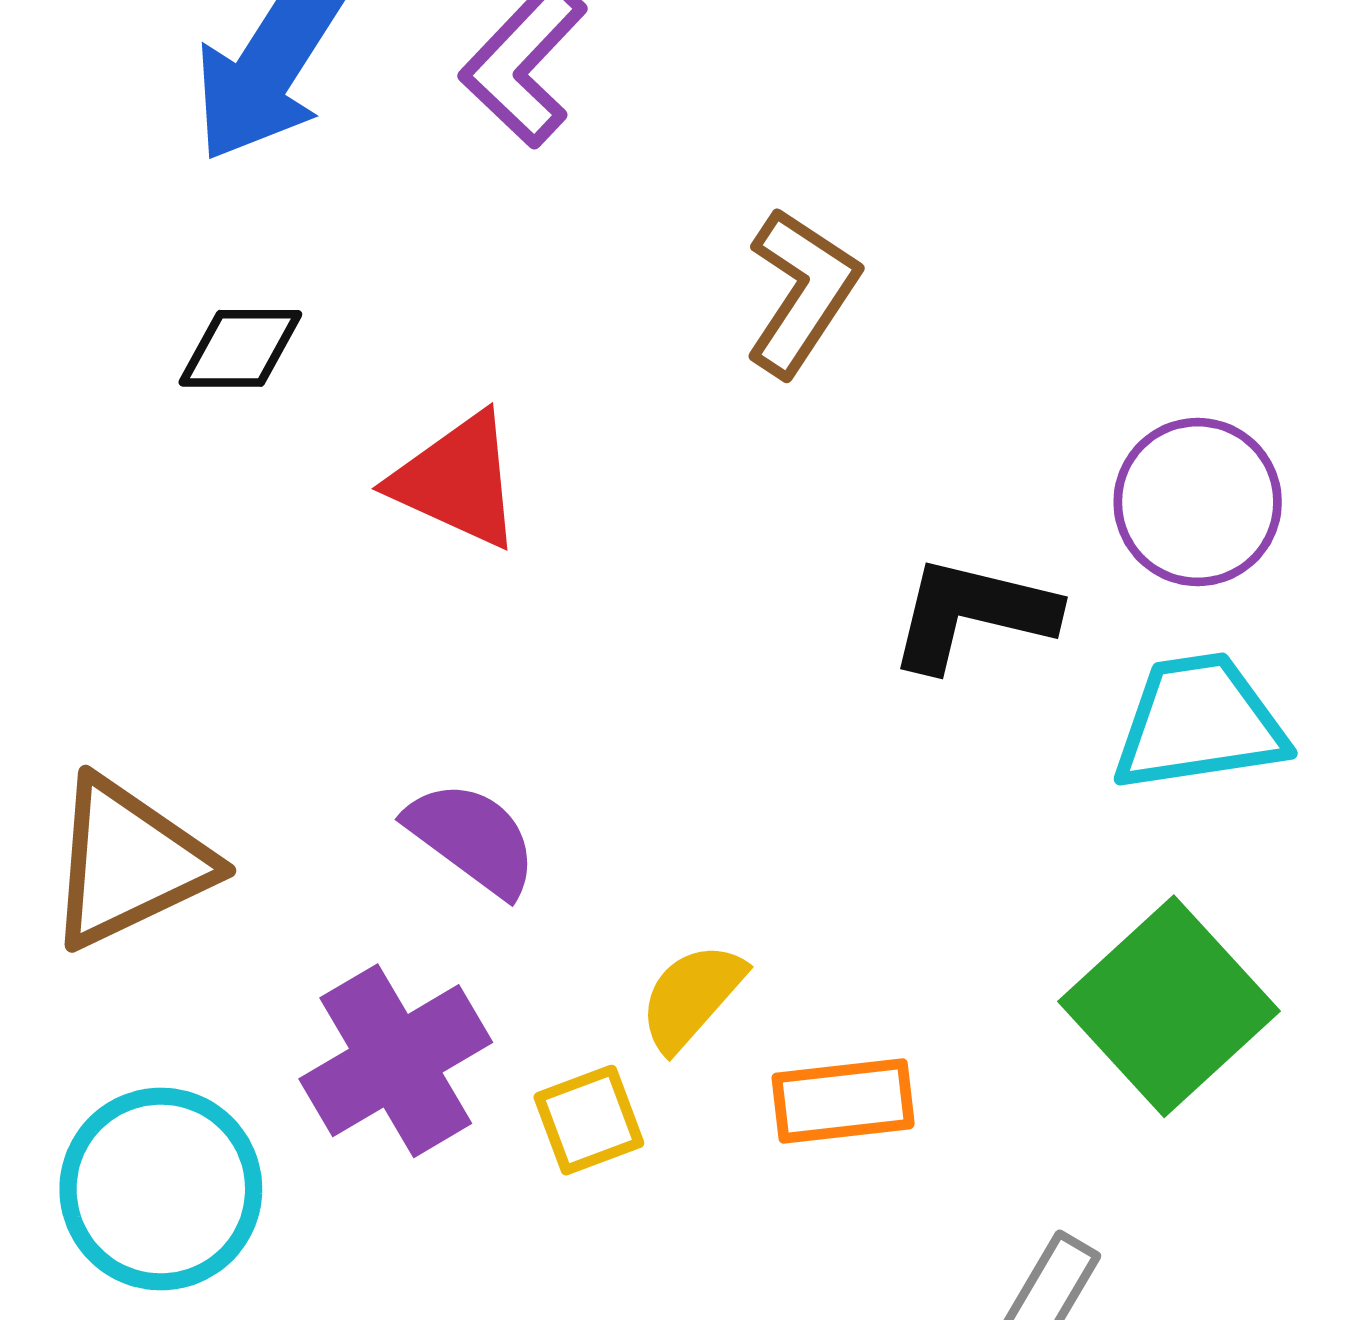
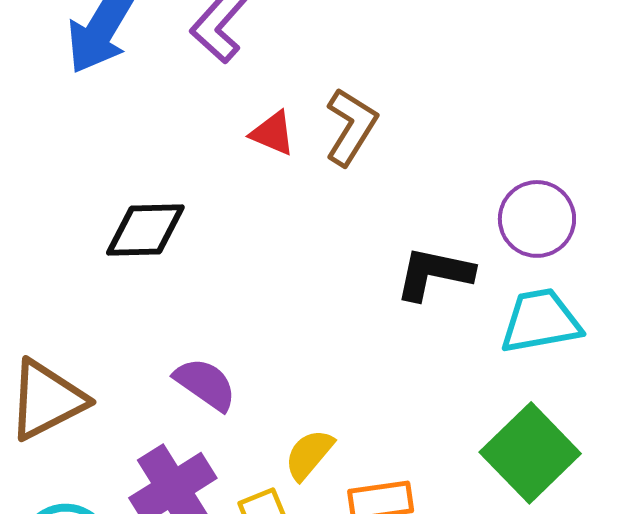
black diamond: (240, 348) -> (145, 230), moved, size x1.4
red triangle: (457, 481) -> (273, 133), moved, size x0.7

